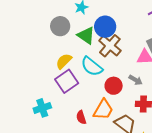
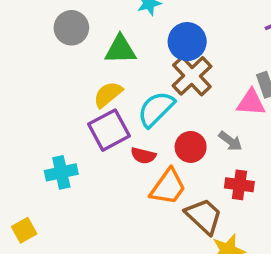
gray circle: (60, 26) -> (71, 28), moved
green triangle: (86, 35) -> (120, 50), moved, turned -42
cyan semicircle: (92, 66) -> (156, 109), turned 90
red semicircle: (81, 117) -> (143, 156), moved, turned -64

